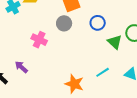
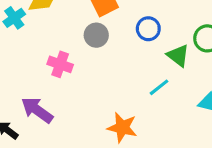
purple arrow: (21, 67) -> (37, 110), size x1.5
cyan line: (103, 72) -> (159, 87), moved

